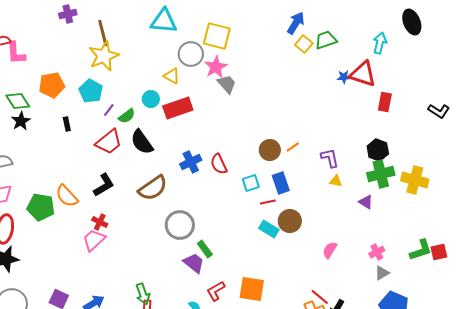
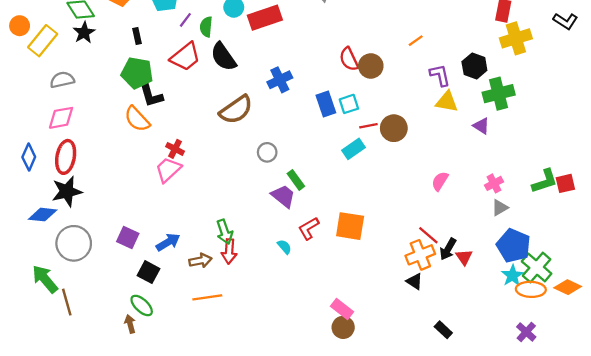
green semicircle: (127, 116) -> (206, 27), turned 132
orange line: (293, 147) -> (416, 41), moved
black hexagon: (378, 150) -> (474, 66), moved
red semicircle: (219, 164) -> (349, 59), moved
yellow cross: (415, 180) -> (516, 38), moved, turned -32
yellow triangle: (336, 181) -> (447, 102), size x1.5
blue rectangle: (281, 183) -> (326, 104), moved
black L-shape: (104, 185) -> (151, 95), moved, turned 105
green pentagon: (41, 207) -> (137, 73), moved
brown circle: (290, 221) -> (394, 128), moved
gray circle: (180, 225) -> (267, 152), size x0.6
cyan rectangle: (269, 229) -> (354, 149), moved, turned -66

